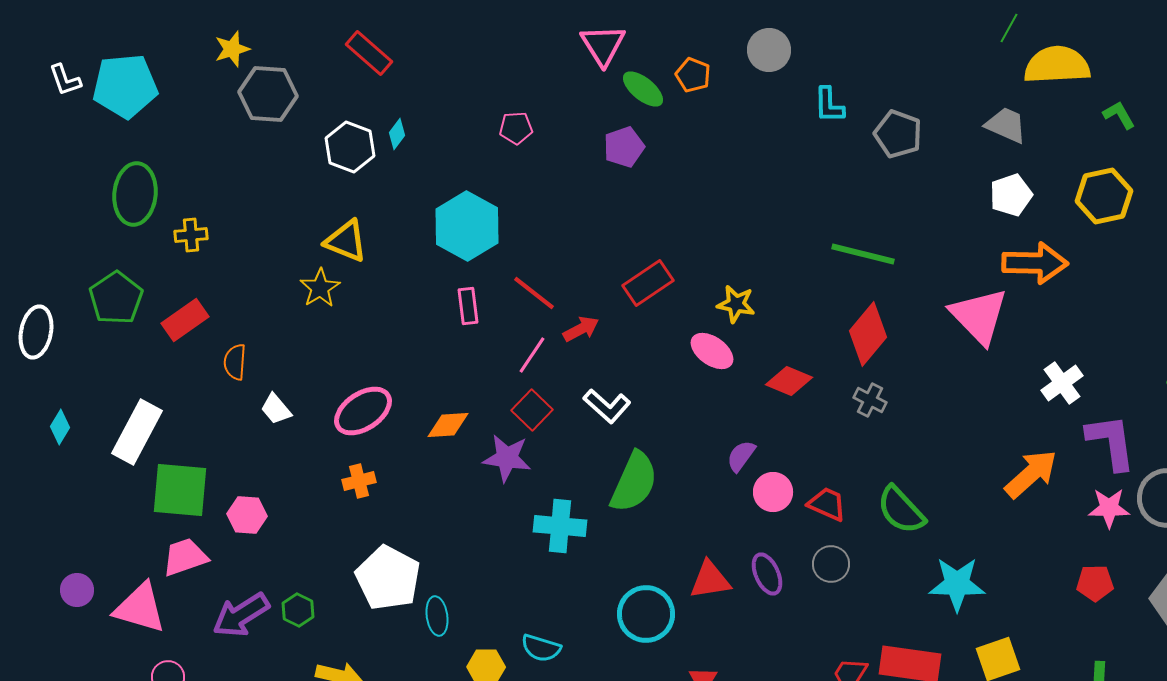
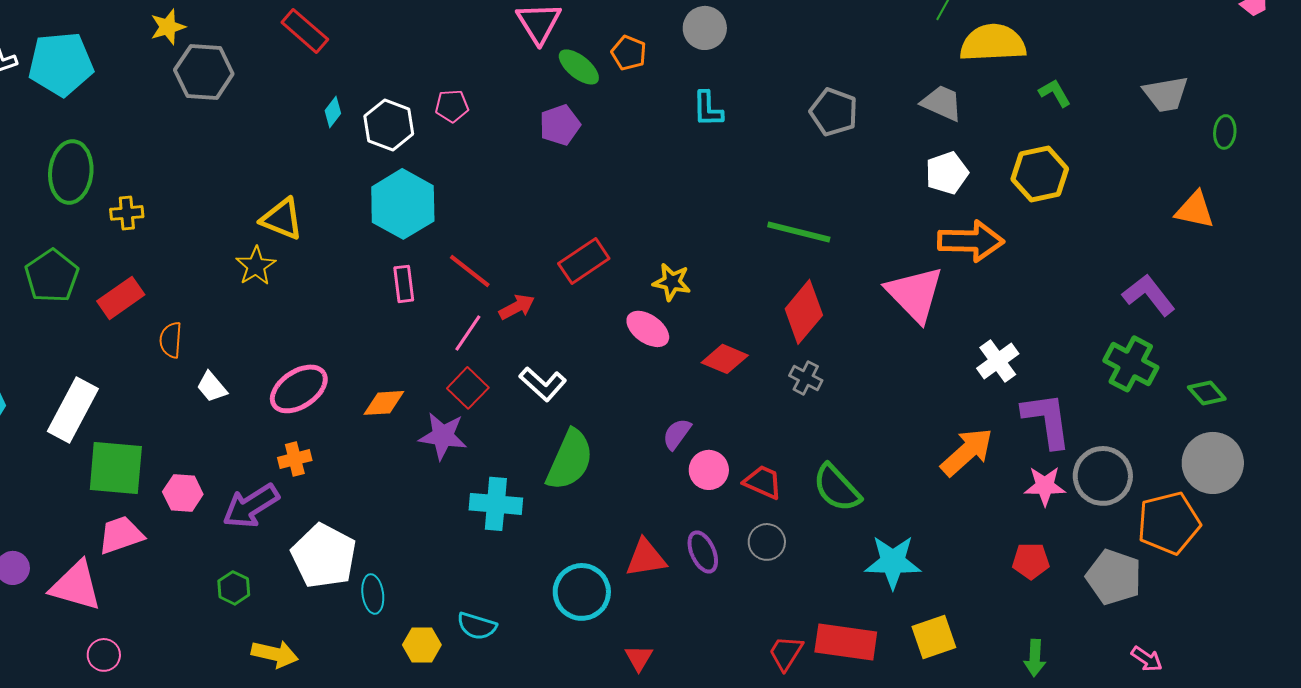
cyan L-shape: (829, 105) -> (708, 109), moved
white hexagon: (350, 147) -> (389, 125), moved
purple arrow: (241, 615) -> (251, 506), moved

